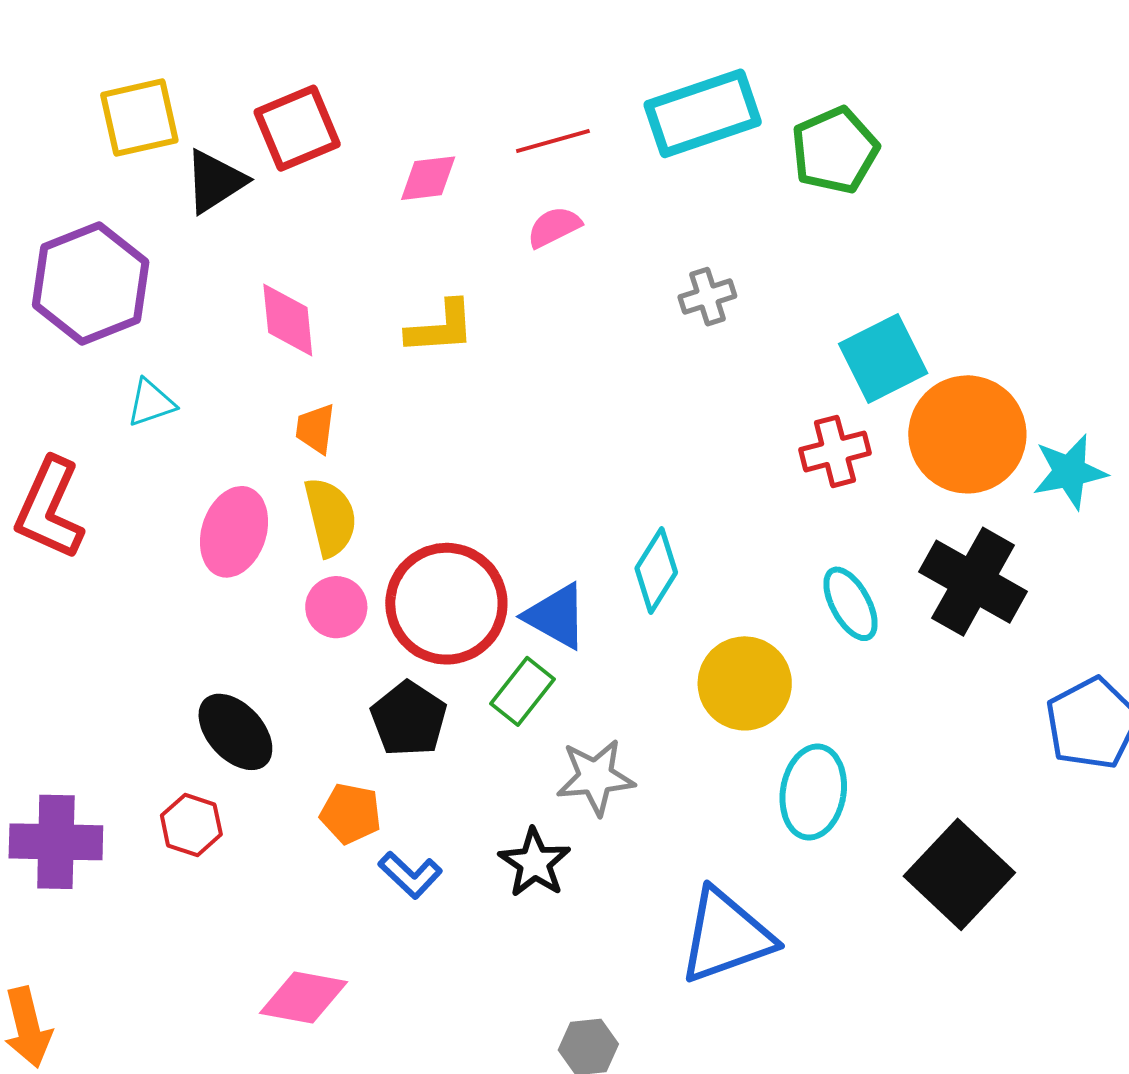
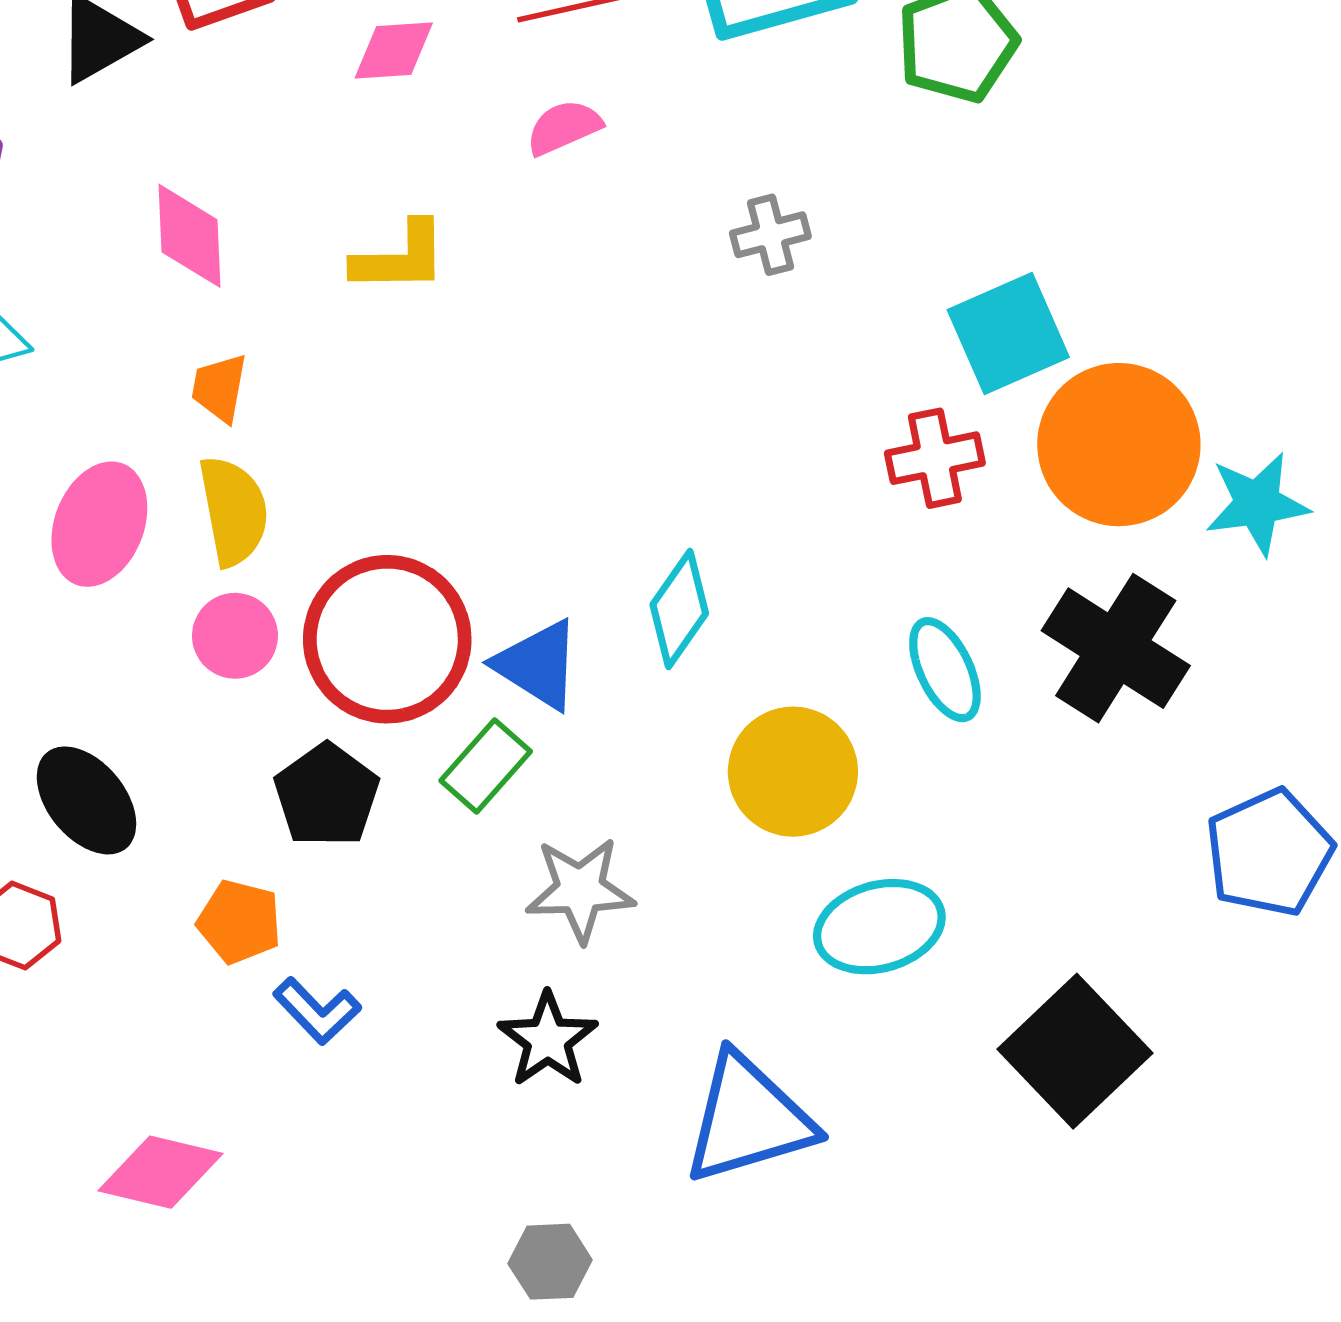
cyan ellipse: (813, 792) -> (879, 927), turned 62
black star: (535, 863) -> (548, 1040), moved

